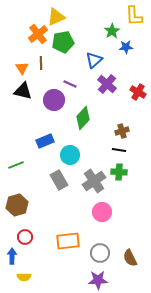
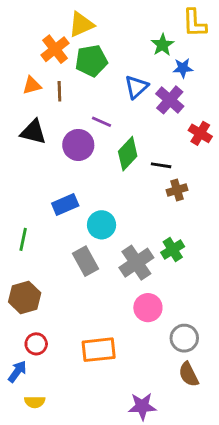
orange triangle: (22, 68) -> (32, 85), moved, turned 48
purple cross: (107, 84) -> (170, 100), moved
green diamond: (83, 118) -> (128, 154), moved
black line: (119, 150) -> (161, 165), moved
green line: (16, 165) -> (23, 239), turned -56
green cross: (119, 172) -> (173, 250), turned -35
gray circle: (100, 253) -> (184, 338), moved
blue arrow: (12, 256) -> (17, 371), turned 35

